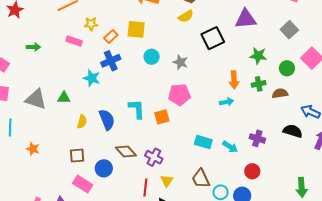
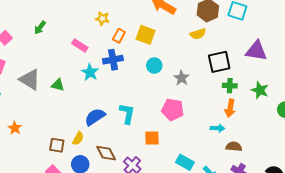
orange rectangle: (111, 37) -> (119, 36), turned -32
pink rectangle: (74, 41) -> (80, 46), moved
green arrow: (33, 47) -> (40, 28), turned 112
green cross: (259, 84) -> (230, 86), moved
brown semicircle: (280, 93) -> (234, 147), moved
orange square: (162, 117) -> (152, 138), moved
blue semicircle: (107, 120) -> (95, 117), turned -115
yellow semicircle: (82, 122) -> (78, 138), moved

